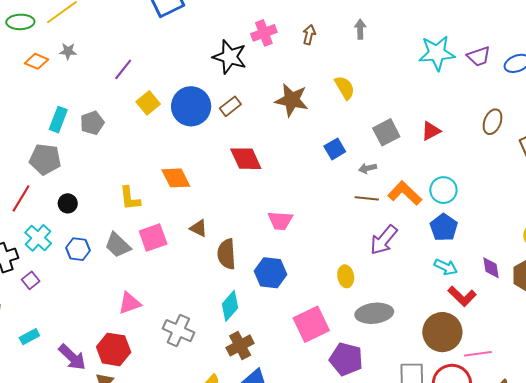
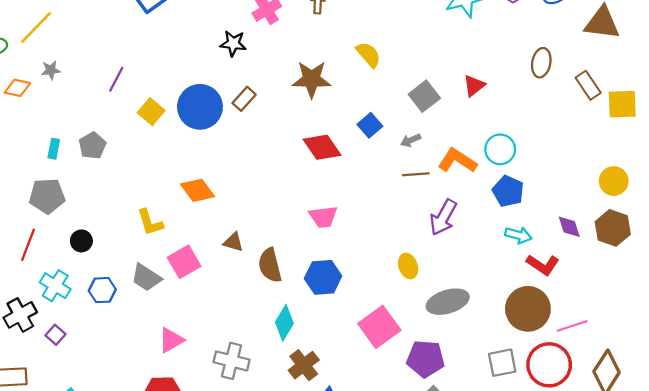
black star: (230, 57) -> (233, 43), size x0.7
cyan rectangle: (58, 120) -> (54, 149), size x0.7
red diamond: (246, 159) -> (322, 147), moved

